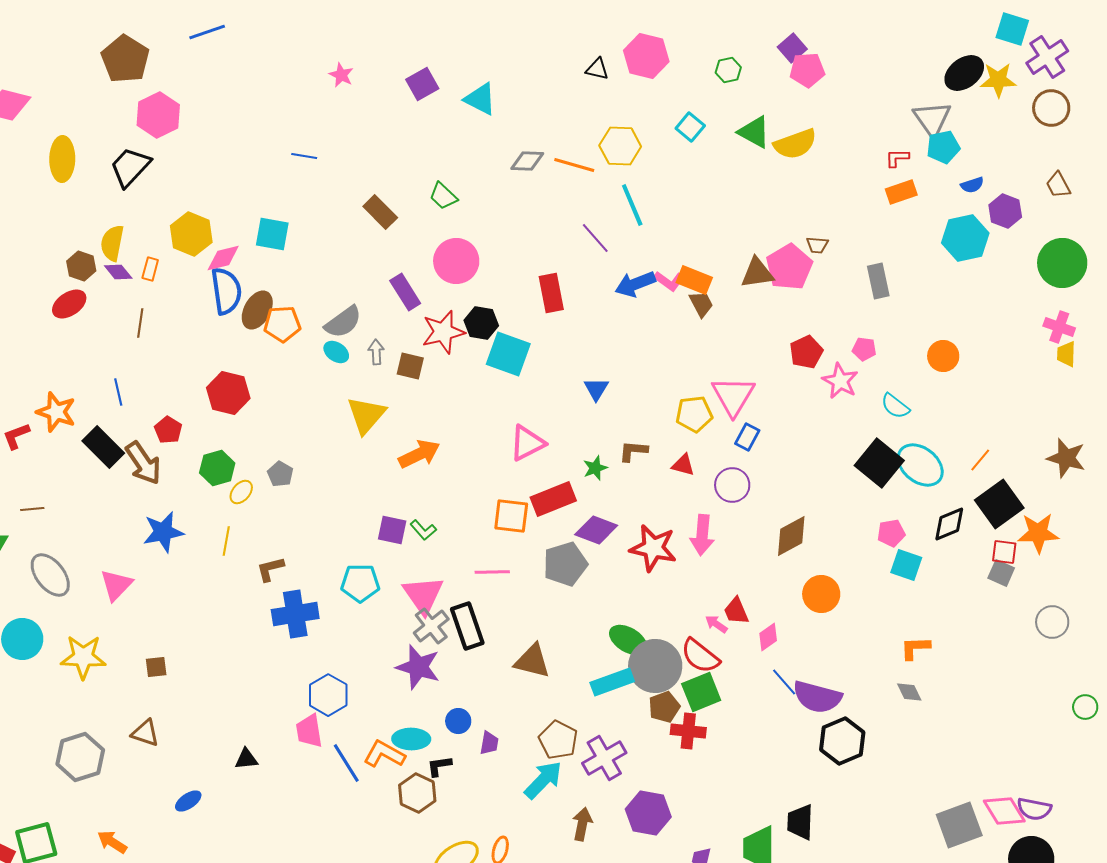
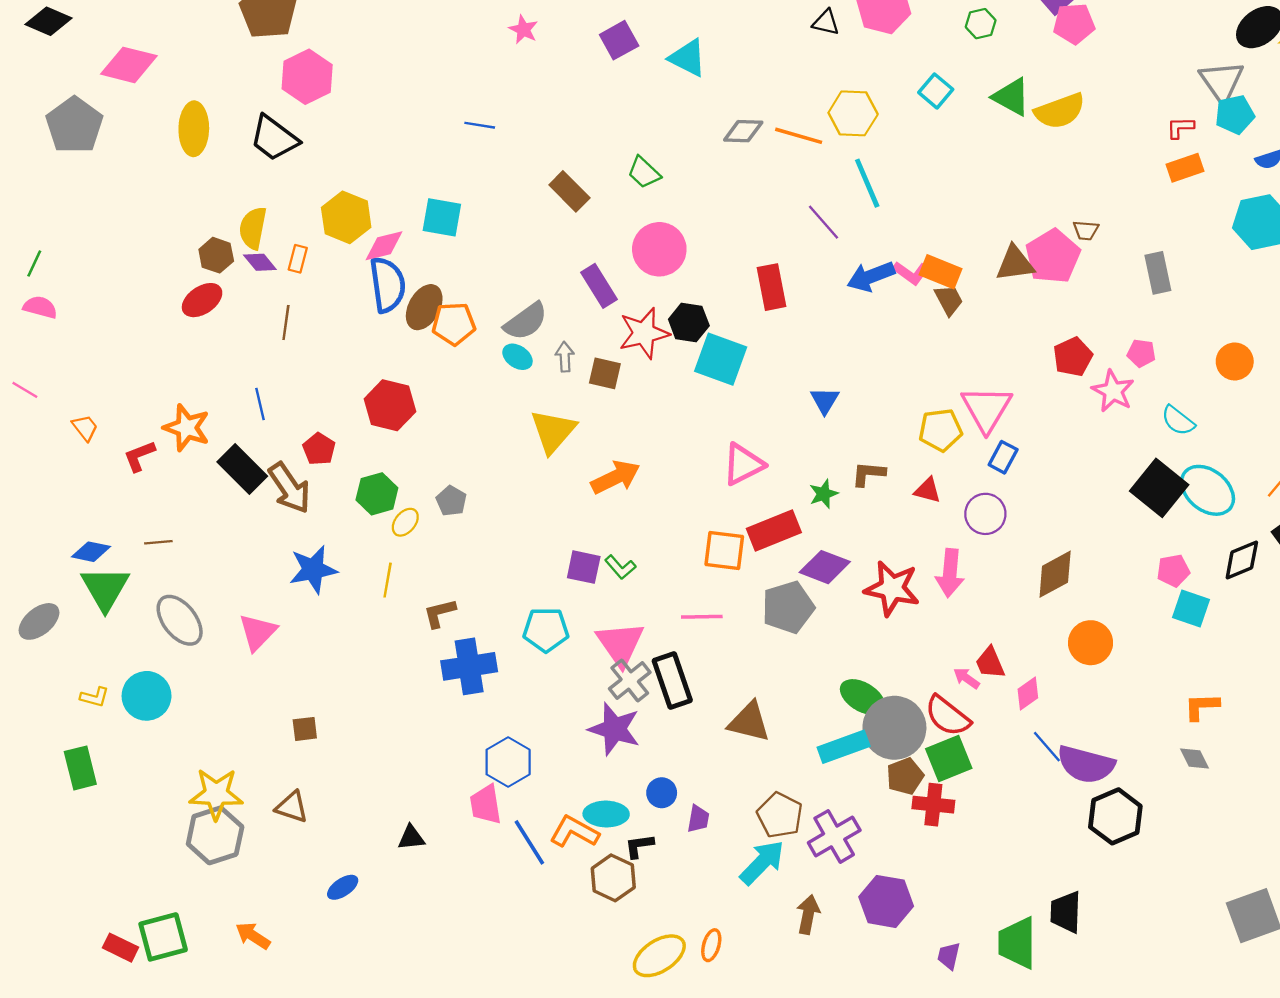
black trapezoid: (130, 167) -> (274, 138), turned -96
yellow star: (83, 657) -> (216, 794), moved

